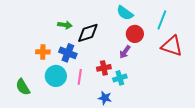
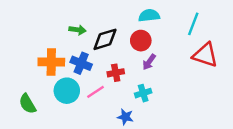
cyan semicircle: (125, 13) -> (149, 16), turned 138
red circle: (135, 34) -> (141, 41), moved
orange cross: (43, 52) -> (51, 62), size x1.5
red cross: (104, 68) -> (116, 73), moved
pink line: (80, 77) -> (95, 92), turned 49

